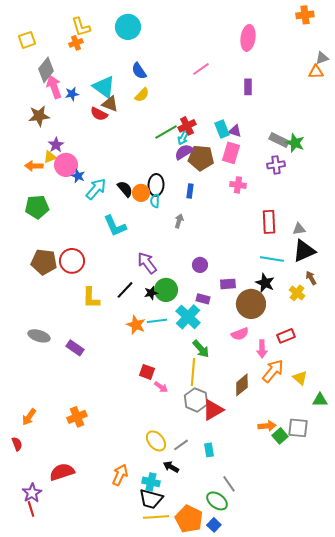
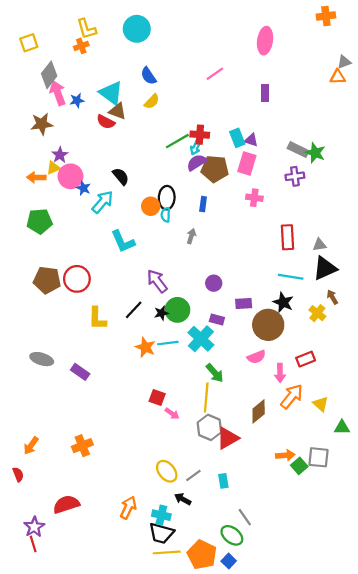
red cross: (187, 126) -> (200, 135), turned 30
black semicircle: (125, 189) -> (121, 176), moved

